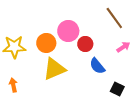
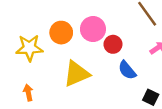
orange circle: (46, 43) -> (61, 33), moved

